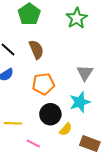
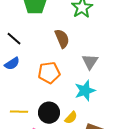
brown semicircle: (36, 50) -> (62, 39), moved
black circle: (50, 114) -> (49, 113), moved

